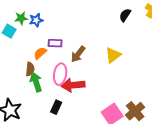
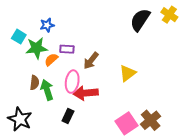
black semicircle: (125, 15) -> (140, 20), size x1.6
green star: (21, 18) -> (37, 48), moved, size x1.5
yellow triangle: (113, 55) -> (128, 73), moved
brown semicircle: (30, 69) -> (35, 83), moved

